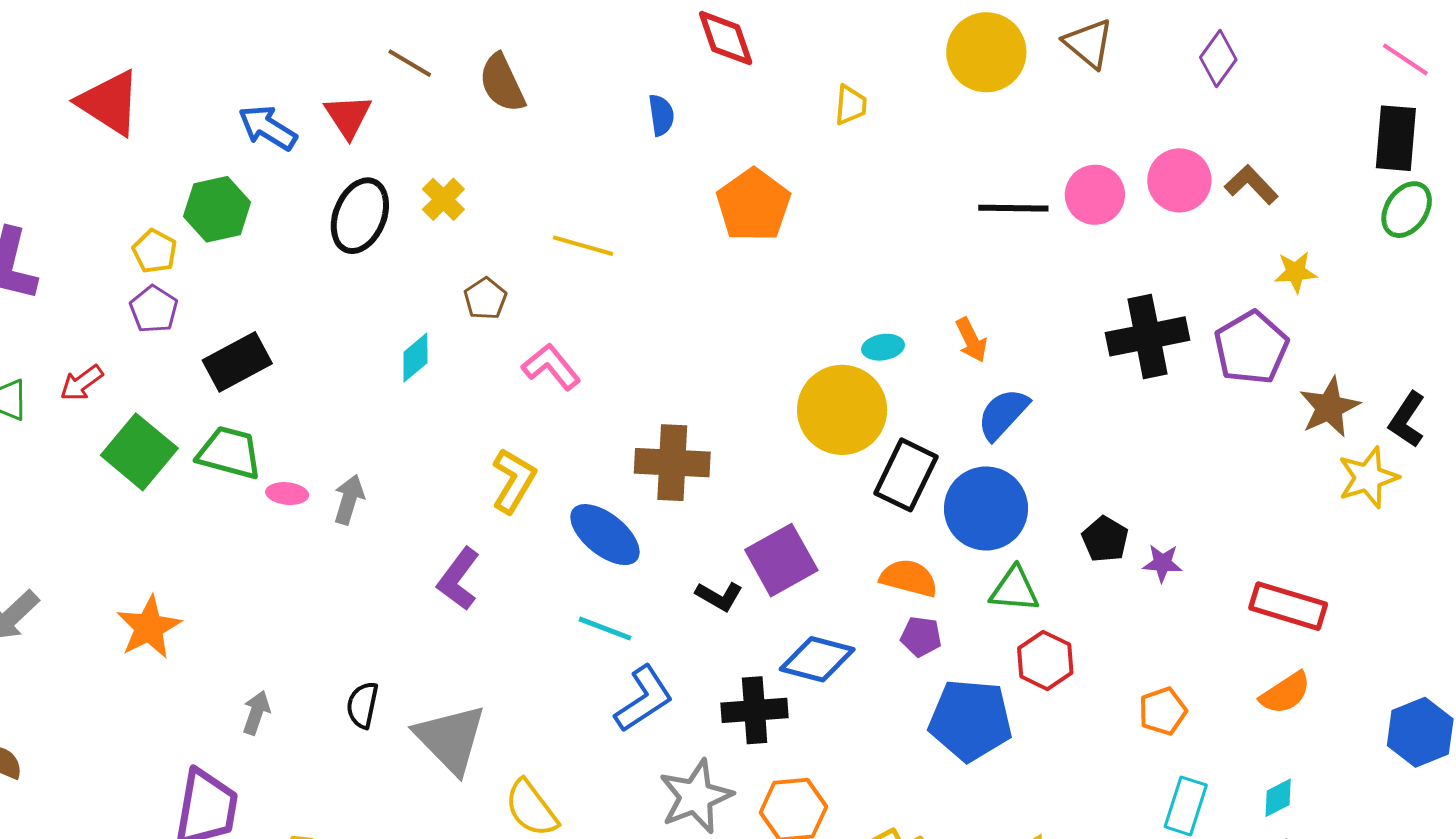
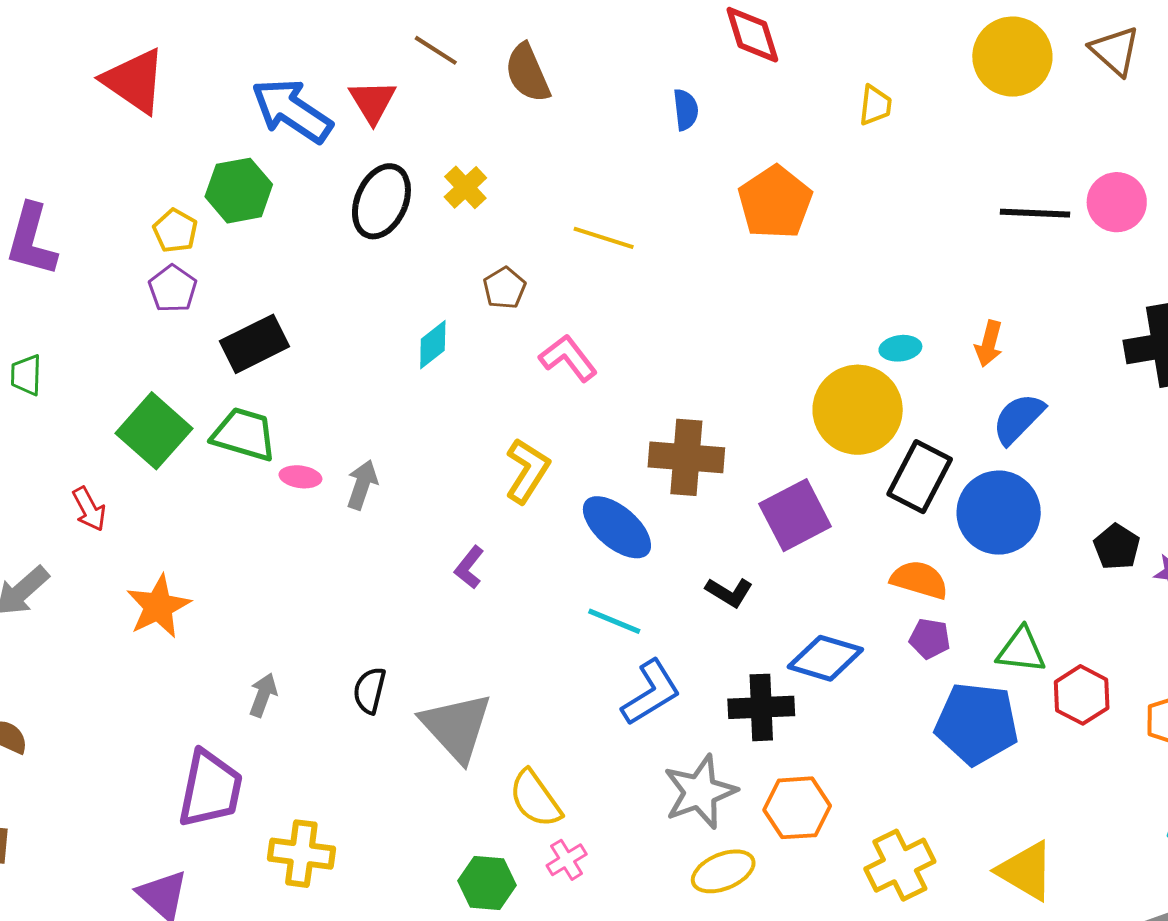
blue arrow: (268, 128) -> (292, 111), size x1.4
orange arrow: (971, 340) -> (989, 344), turned 39
red arrow: (81, 383) -> (89, 509), moved, turned -84
purple square: (781, 560) -> (795, 515), moved
purple L-shape: (459, 579) -> (469, 567), size x0.7
green triangle: (1014, 589) -> (1021, 650), moved
red hexagon: (1045, 660) -> (1082, 695), moved

